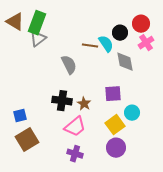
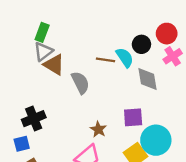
brown triangle: (15, 22) -> (54, 65), moved
green rectangle: (37, 23) -> (42, 32), size x0.7
black cross: (62, 101) -> (34, 119), moved, turned -30
cyan circle: (132, 113) -> (156, 140), size x1.6

